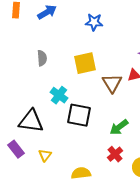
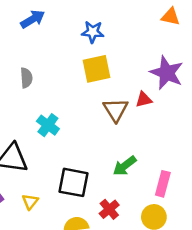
yellow square: (85, 63) -> (96, 69), moved
black square: (79, 115) -> (74, 182), moved
red cross: (115, 154) -> (109, 209), moved

